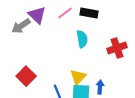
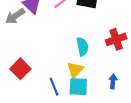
cyan semicircle: (82, 39) -> (82, 47), moved
blue arrow: (100, 87) -> (113, 81), moved

